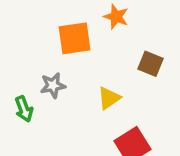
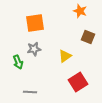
orange star: (116, 17) -> (80, 11), moved
orange square: (75, 38) -> (35, 23), moved

